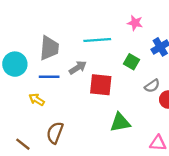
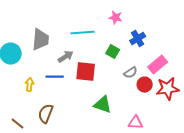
blue line: (49, 77) -> (55, 77), moved
yellow arrow: (37, 100) -> (30, 85), turned 64
green triangle: (120, 122) -> (103, 105), turned 30

